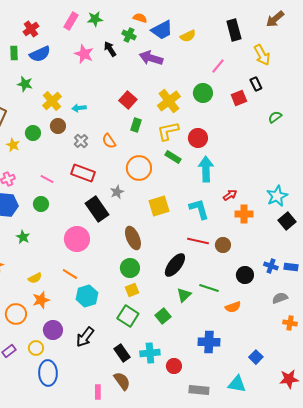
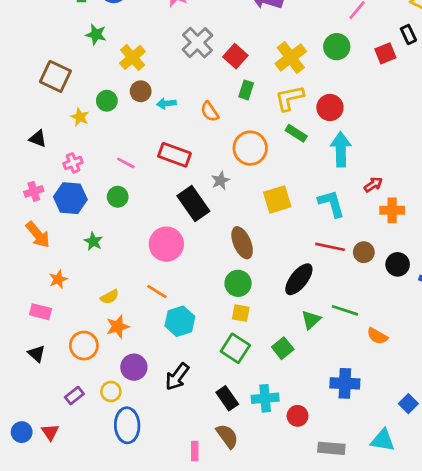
cyan arrow: (79, 108) -> (166, 103), moved
gray cross: (81, 141) -> (197, 43), moved, size x1.6
black circle: (245, 275) -> (398, 264), moved
yellow square: (132, 290) -> (241, 313), turned 32
orange semicircle: (233, 307) -> (377, 336), turned 49

